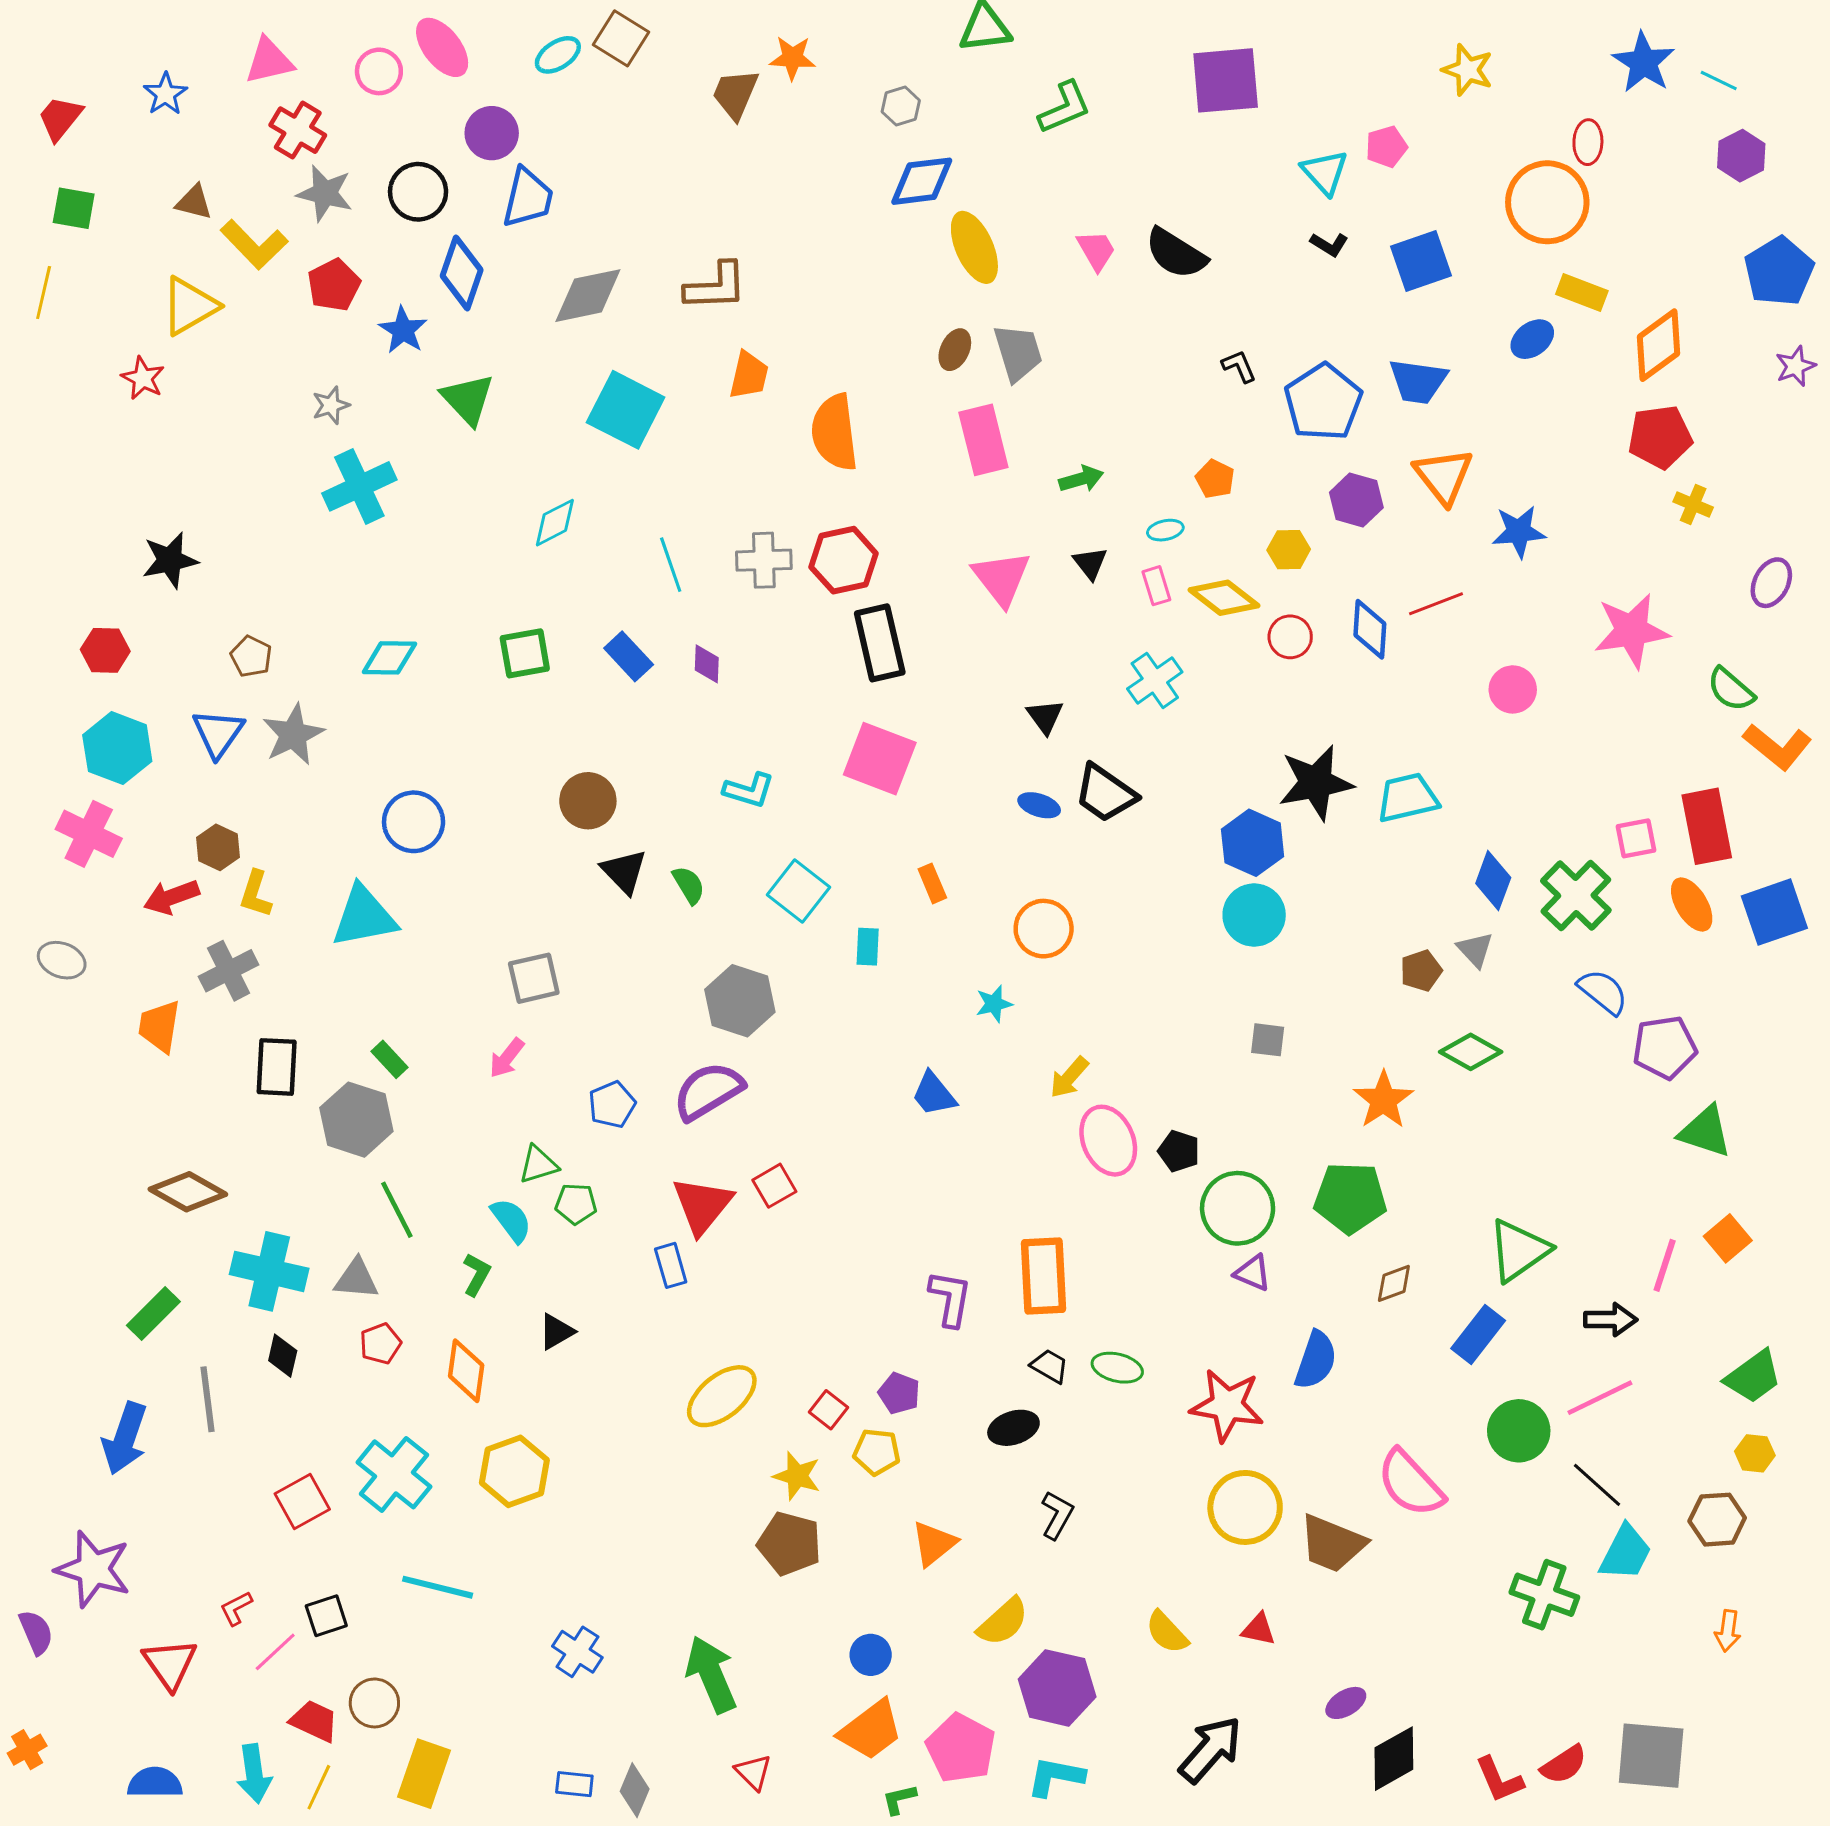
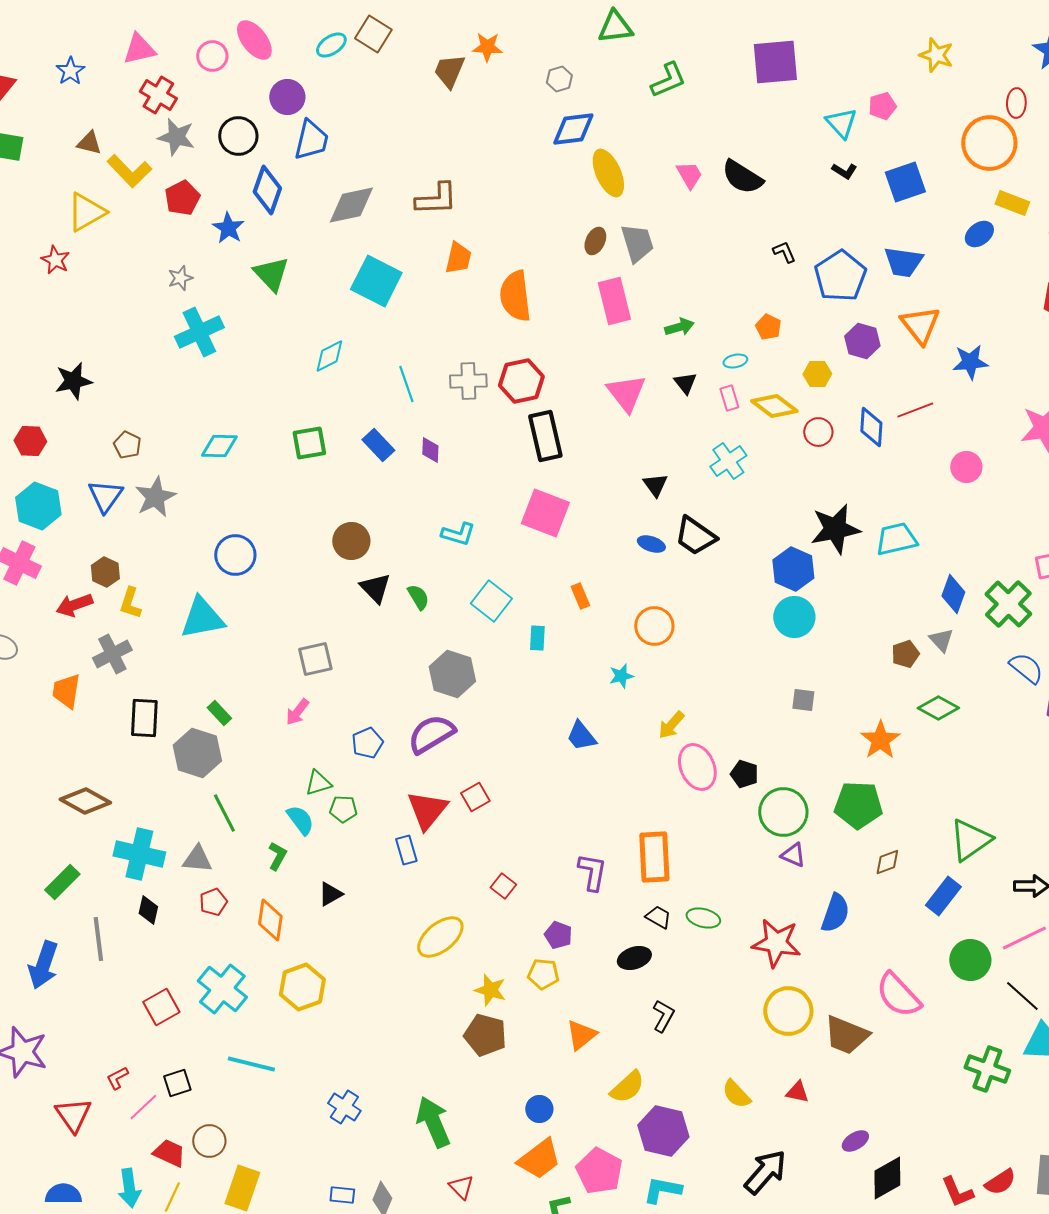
red square: (829, 1410) -> (503, 886), moved

